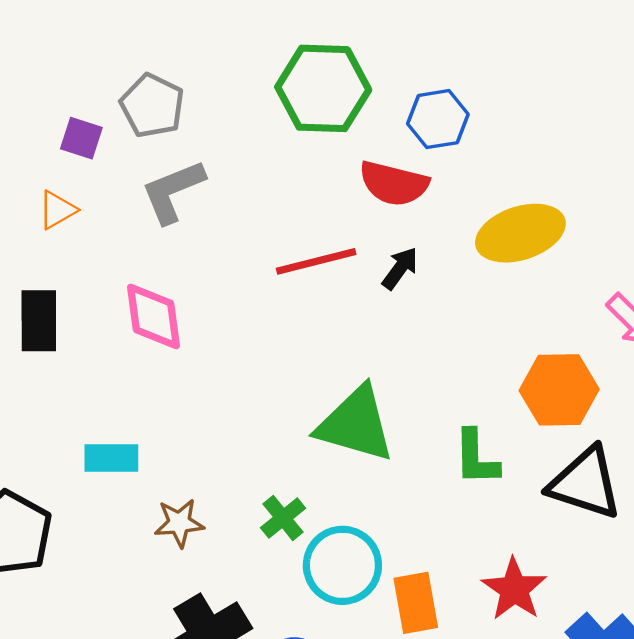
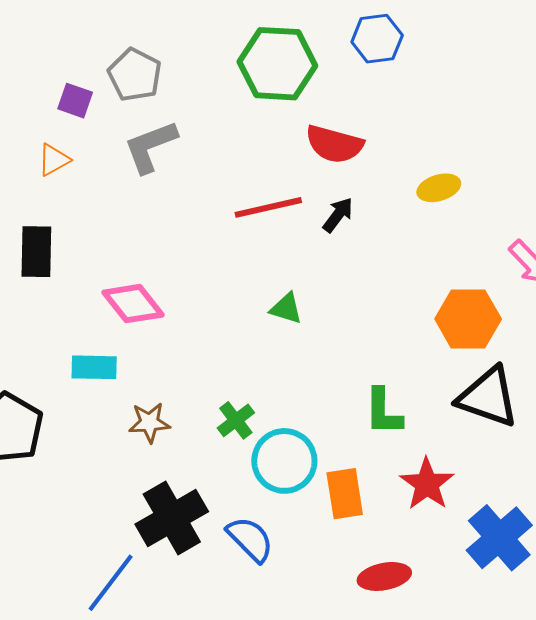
blue hexagon: (438, 119) -> (377, 39), moved
yellow ellipse: (520, 233) -> (439, 188), size x0.6
pink diamond: (153, 316) -> (133, 304), moved, turned -32
green triangle: (356, 424) -> (286, 308), moved, size x0.5
green L-shape: (476, 458) -> (383, 412), moved

